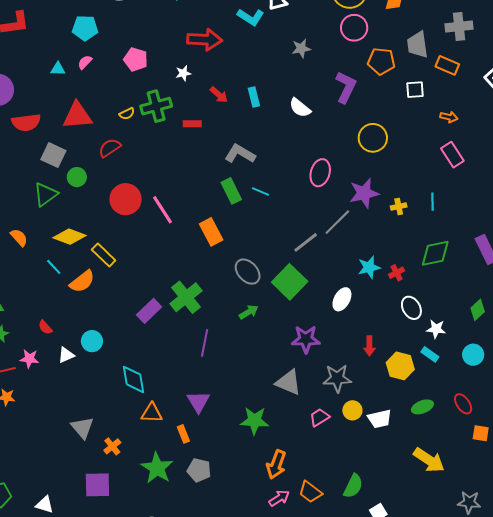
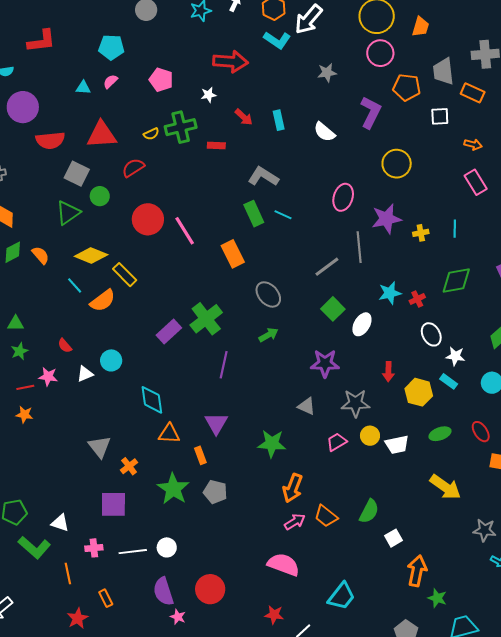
gray line: (337, 222) -> (359, 247), turned -52
green square: (290, 282) -> (333, 309), moved, size x0.7
gray triangle: (288, 382) -> (307, 406), size x0.7

